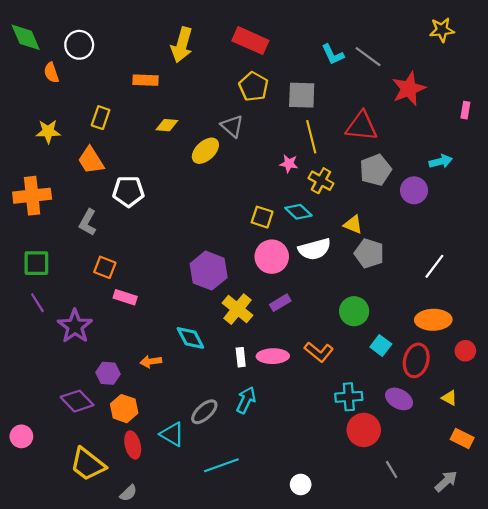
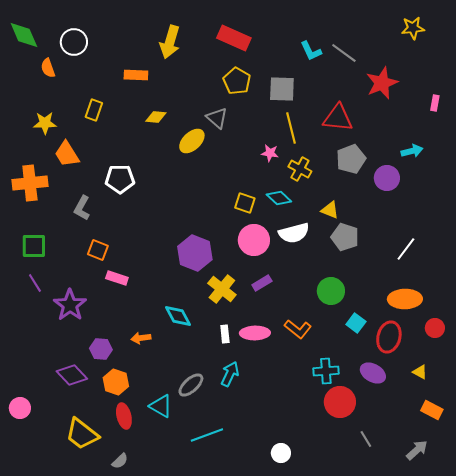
orange trapezoid: (91, 160) -> (67, 154), moved

